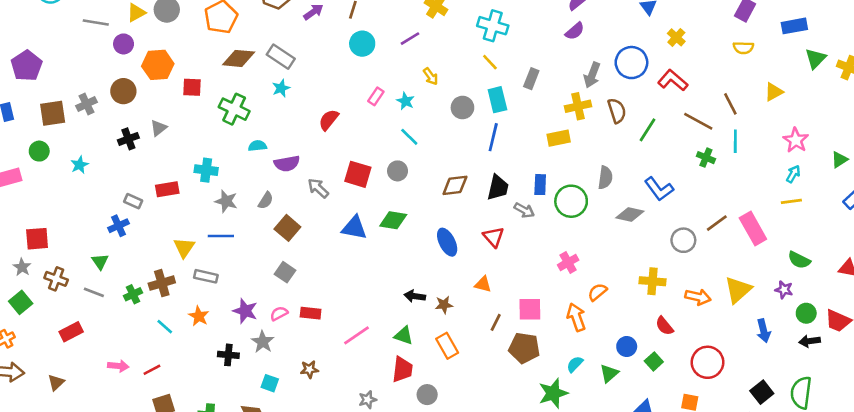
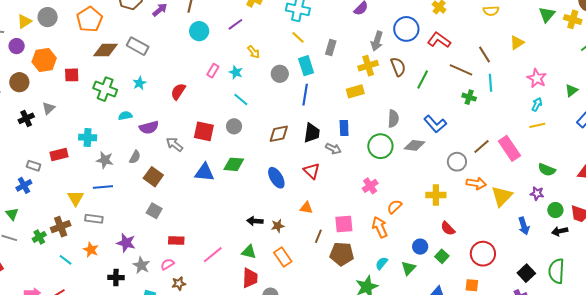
cyan star: (281, 88) -> (139, 83), moved
green circle: (571, 201) -> (380, 146), moved
orange arrow: (698, 297) -> (476, 183), moved
pink semicircle: (279, 313) -> (167, 264), moved

